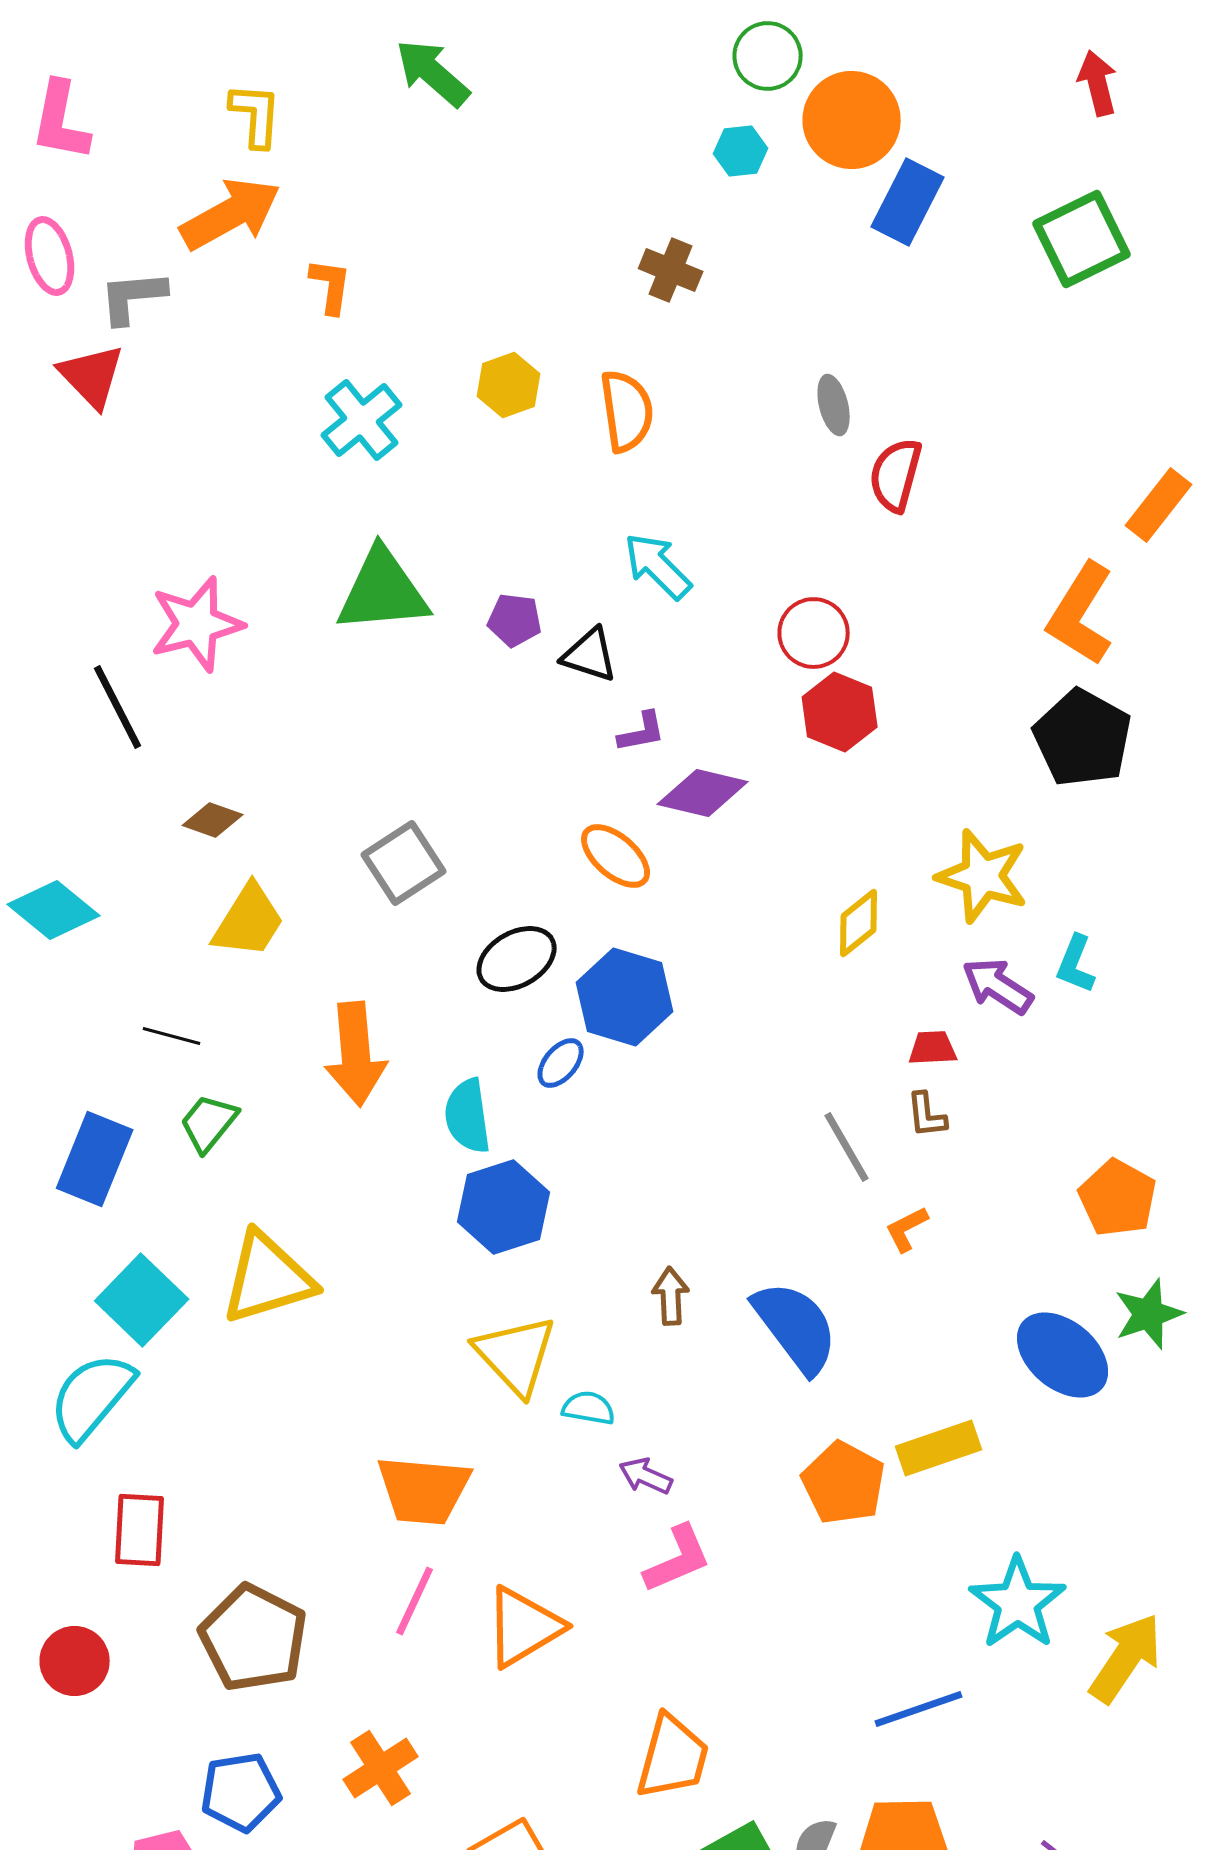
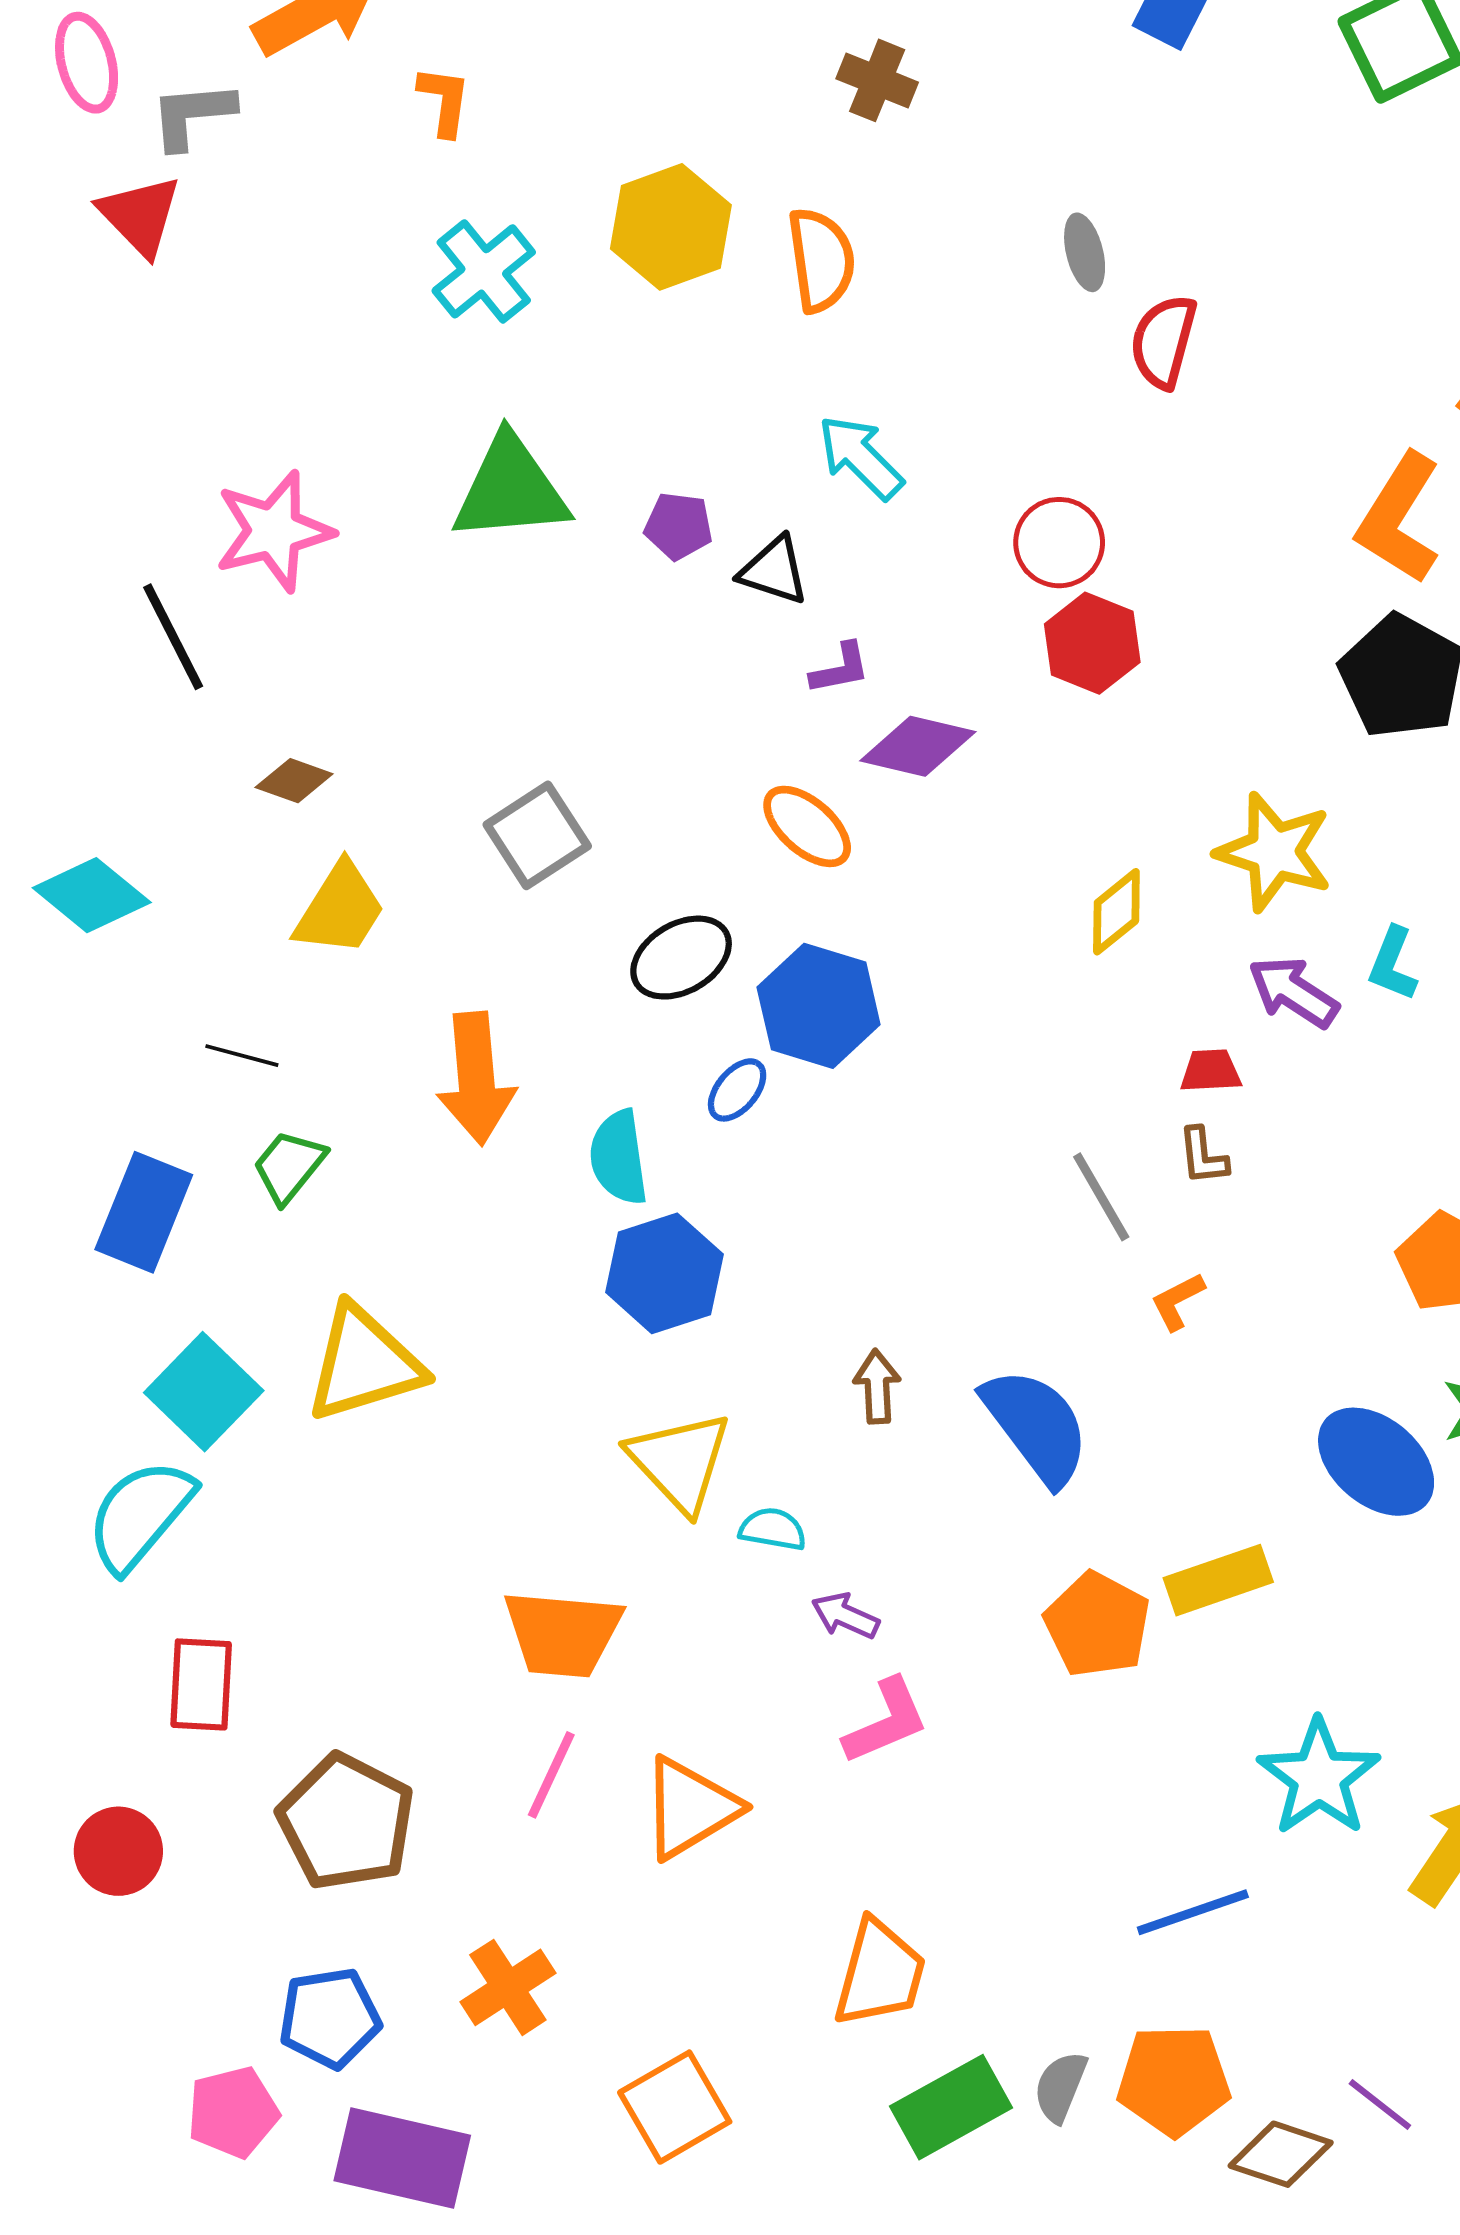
yellow hexagon: (509, 385) -> (671, 227), size x1.5

